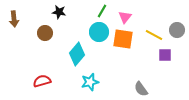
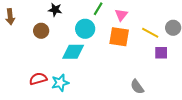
cyan circle: (99, 32) -> (85, 29), moved
cyan diamond: (77, 54) -> (73, 52), turned 50
cyan star: (90, 82) -> (60, 83), moved

